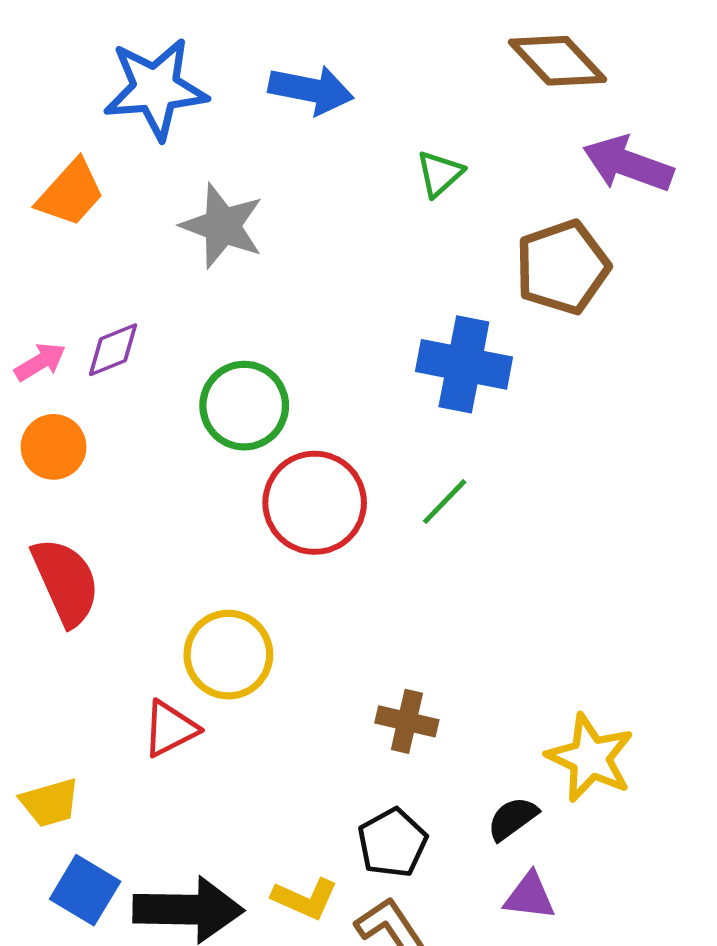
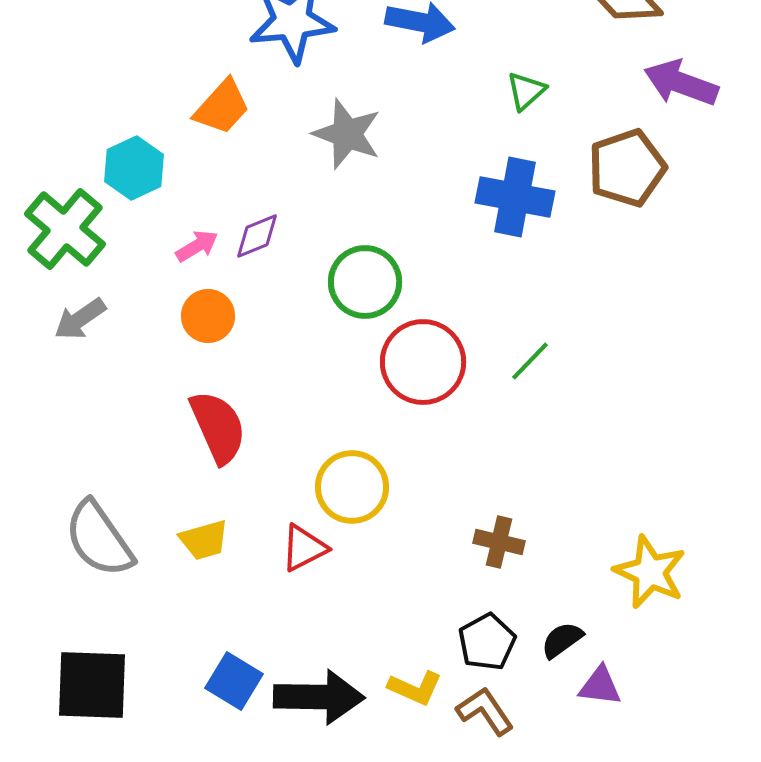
blue cross: (464, 364) -> (515, 197), moved
yellow trapezoid: (50, 803) -> (204, 540), moved
black semicircle: (513, 819) -> (562, 640), moved

